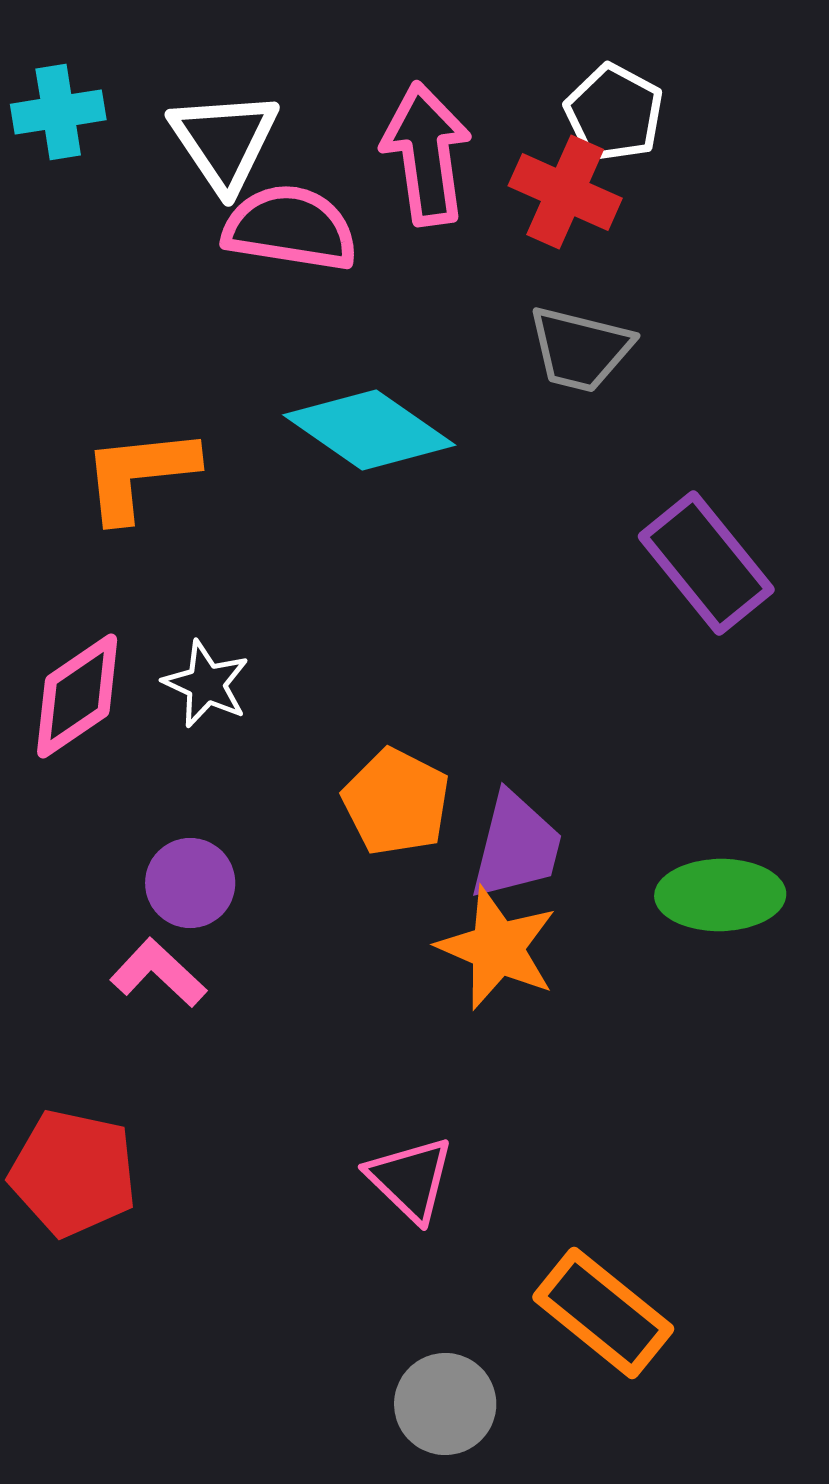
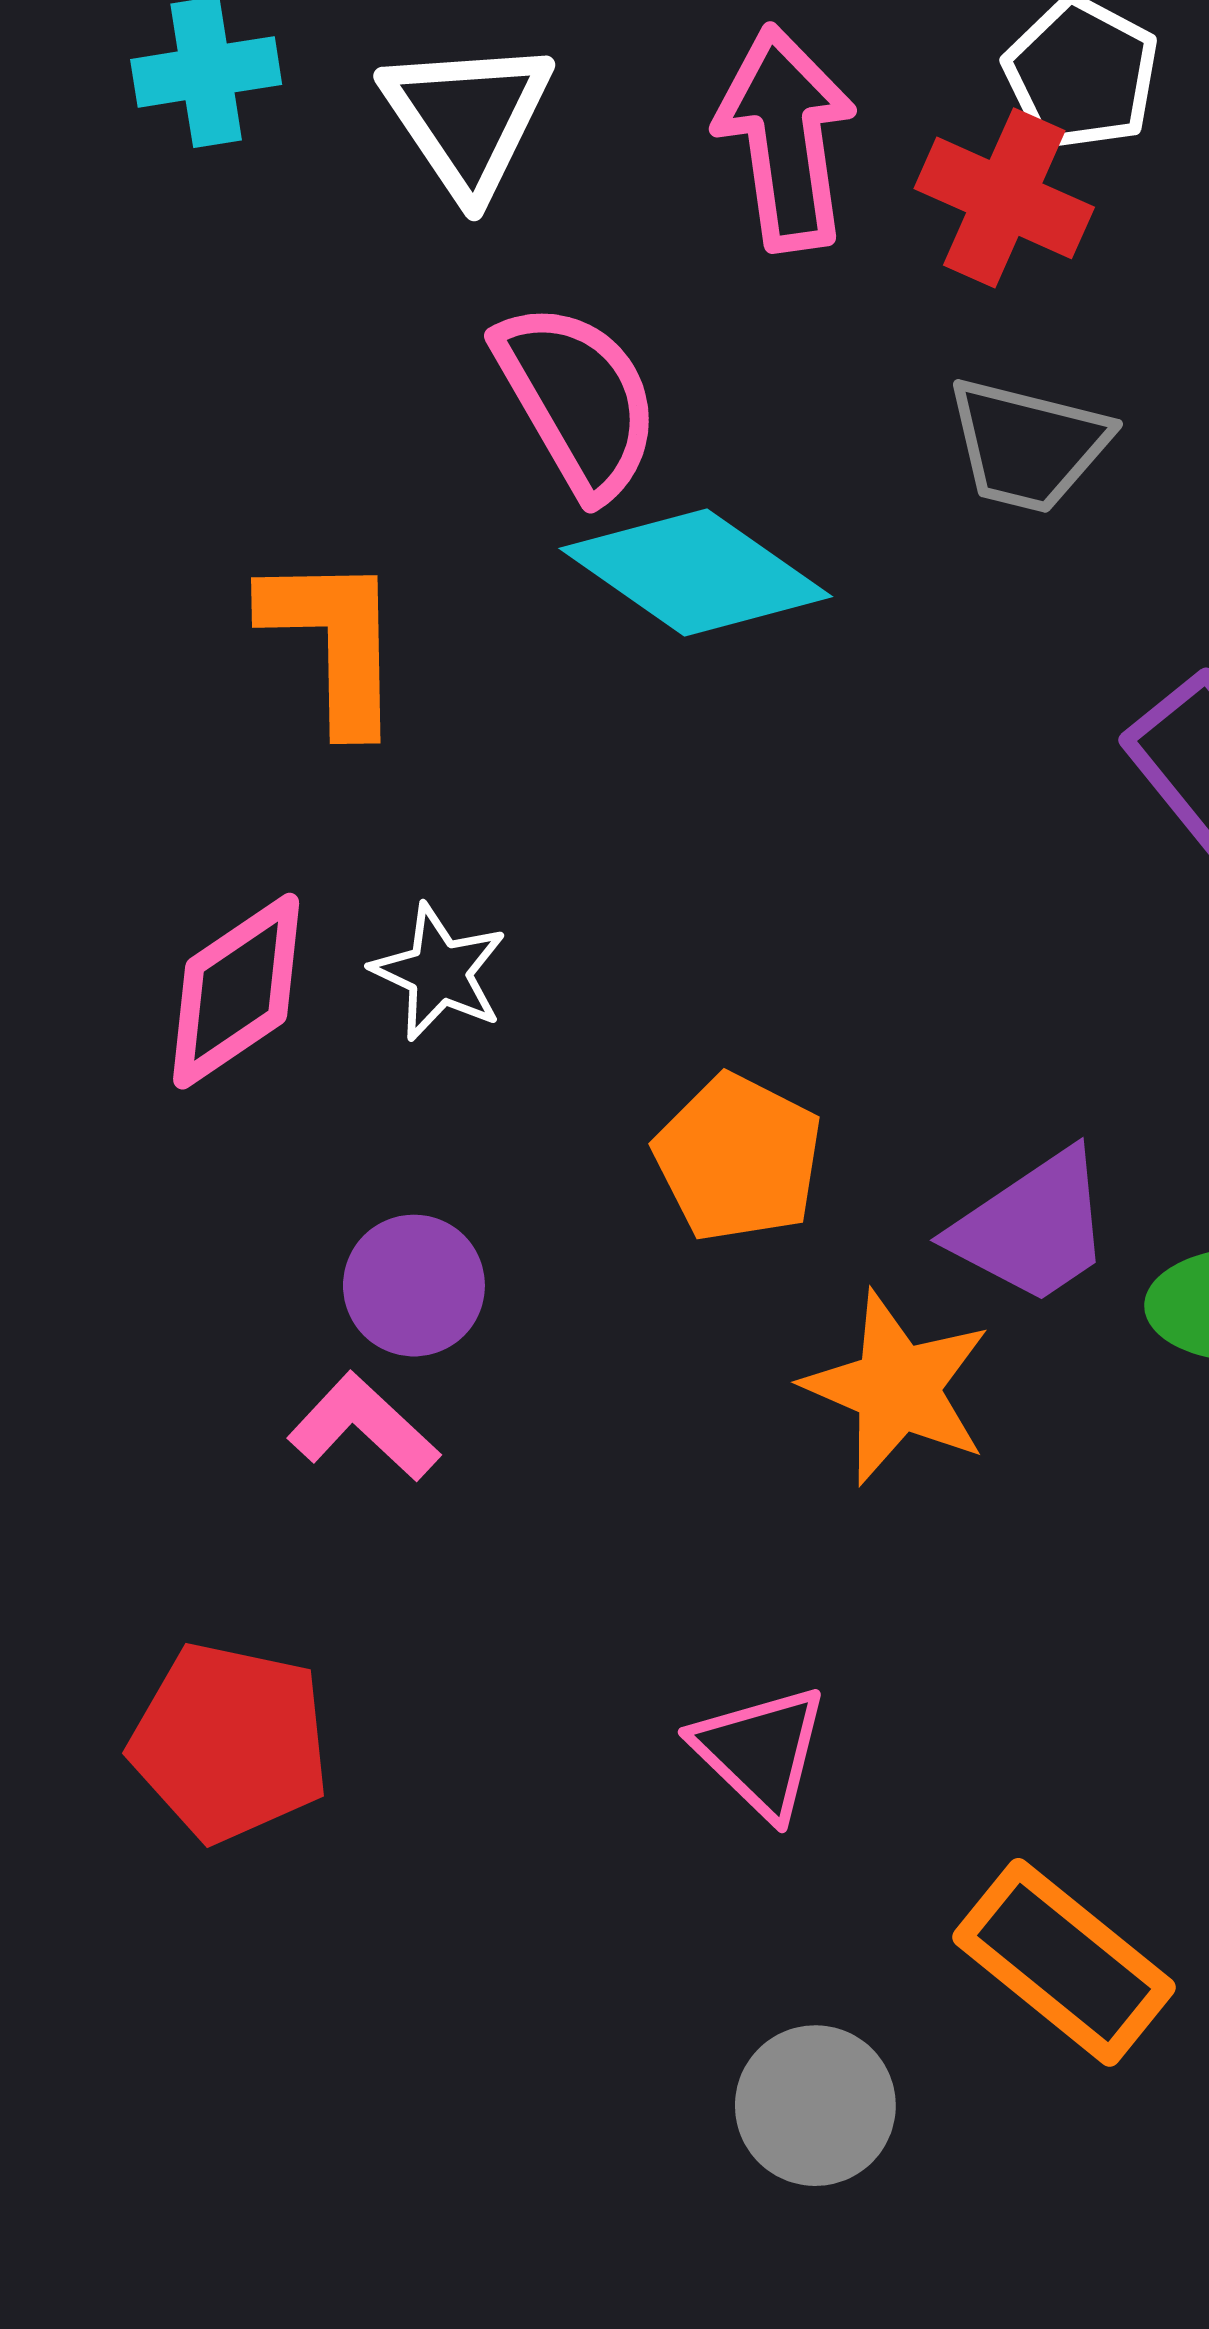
pink semicircle: (290, 228) -> (578, 399), moved, turned 51
orange L-shape: (139, 474) -> (334, 642), turned 95
purple trapezoid: (516, 846) -> (1033, 1227), moved, turned 42

